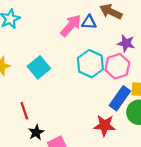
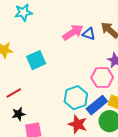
cyan hexagon: (90, 64) -> (76, 98), moved
red line: (24, 111) -> (14, 93), turned 63

